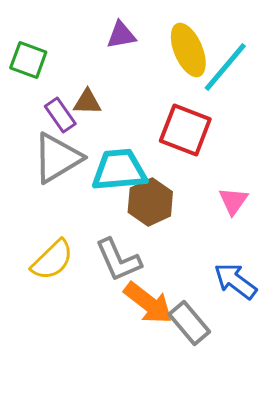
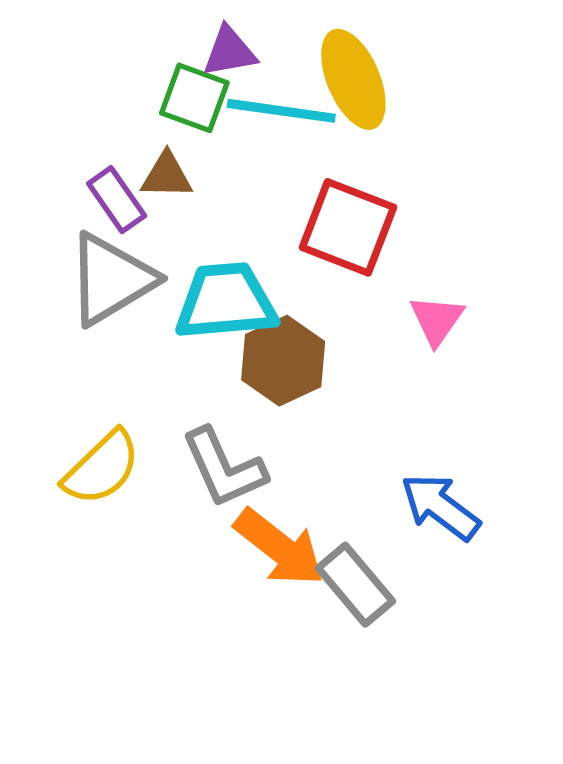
green square: (28, 60) -> (194, 98), moved
cyan line: (225, 67) -> (281, 111), moved, turned 58
pink triangle: (233, 201) -> (437, 320), moved

